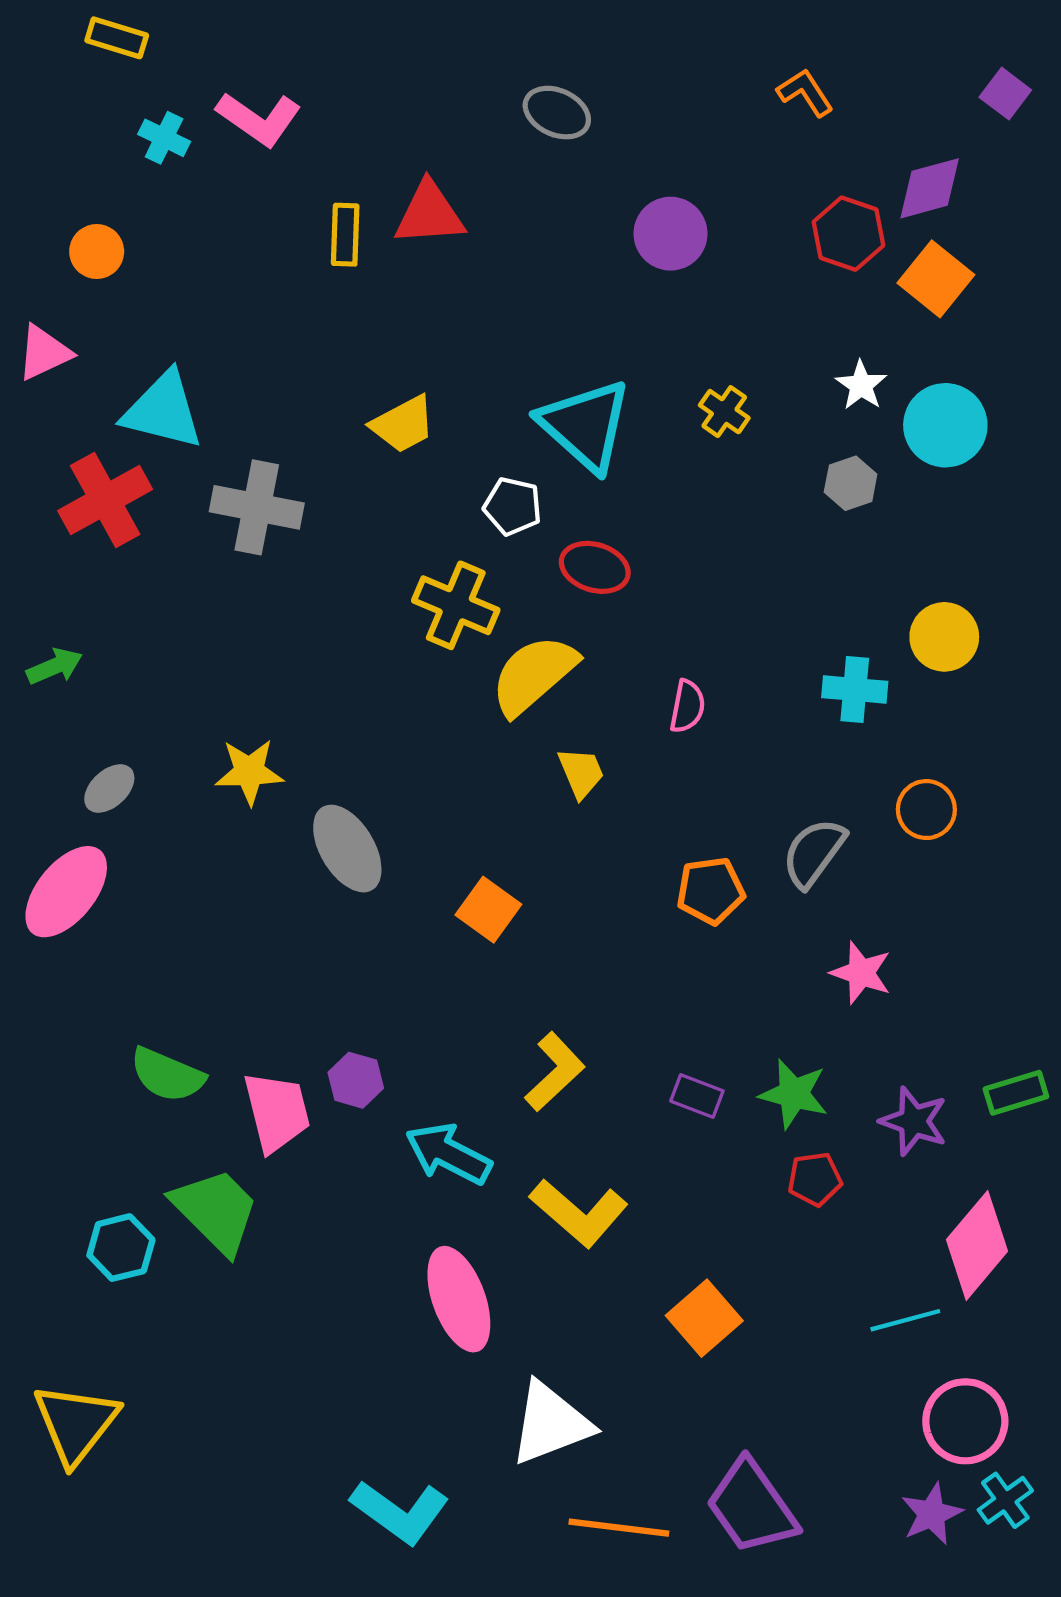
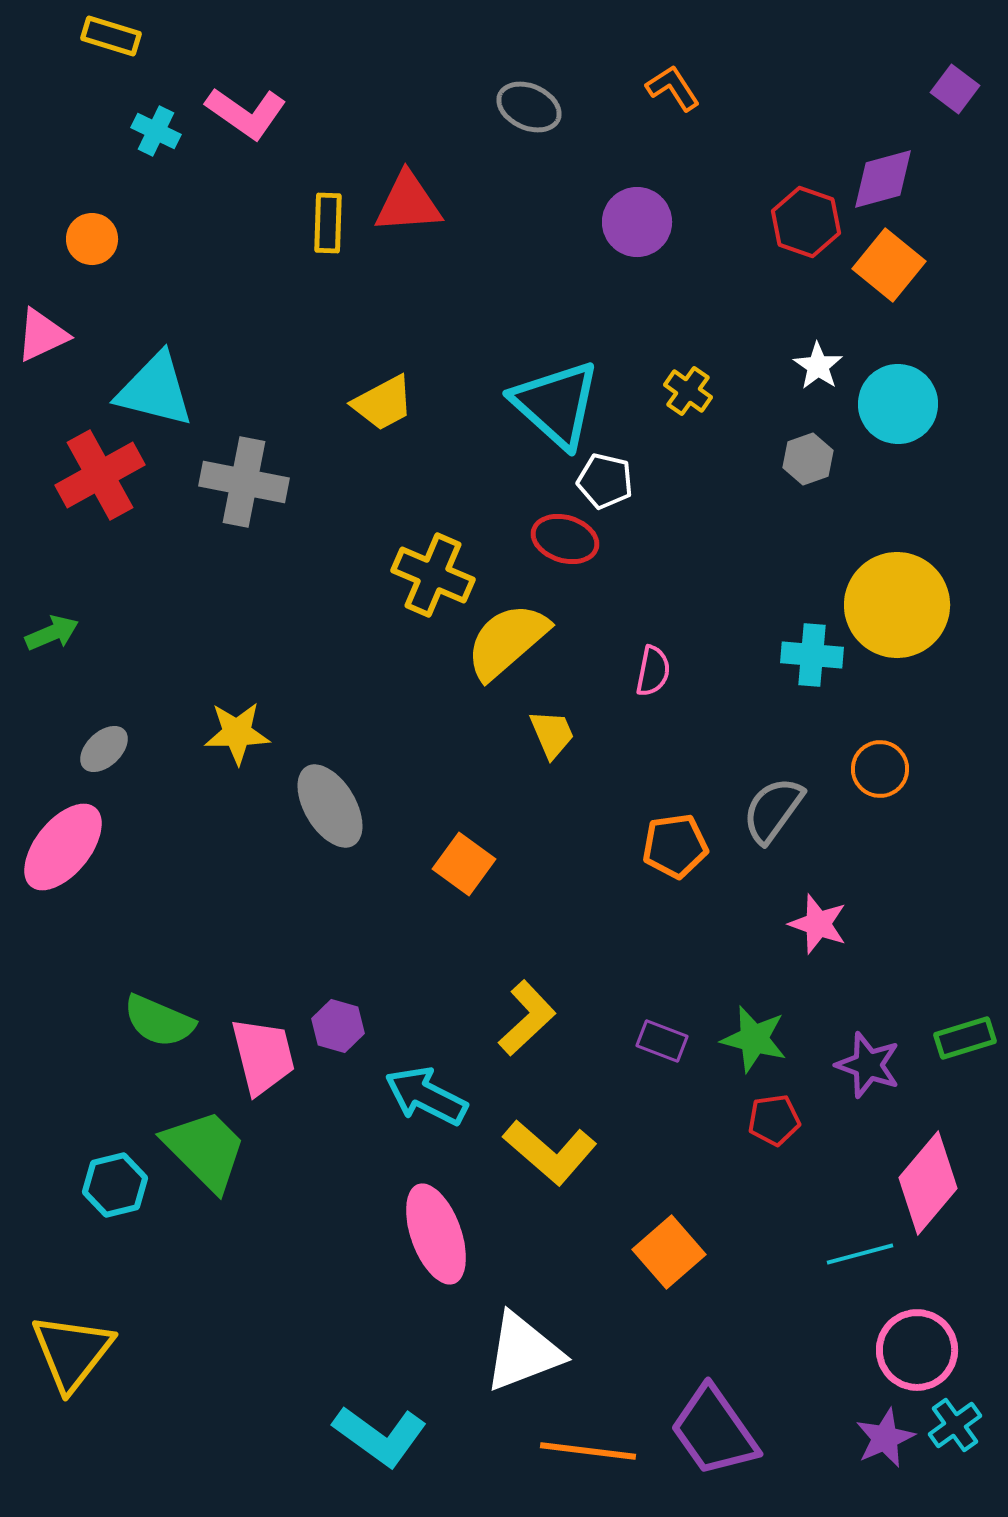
orange L-shape: (805, 93) -> (673, 88), moved
white pentagon: (513, 506) -> (605, 481), moved
yellow circle: (944, 637) -> (897, 605), size x1.6

